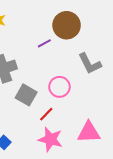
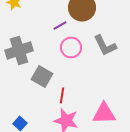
pink circle: (59, 87) -> (71, 47), moved
red line: (46, 114) -> (62, 95), turned -35

